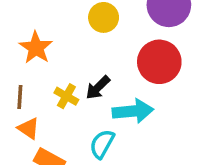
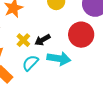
cyan semicircle: (102, 144) -> (30, 63), moved

